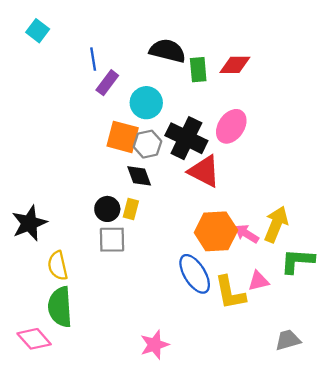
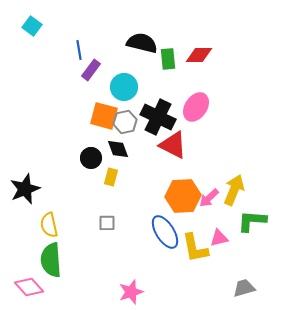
black circle: (107, 209) -> (91, 158), moved
pink arrow: (247, 234) -> (209, 198), turned -75
gray square: (112, 240) -> (107, 223), moved, size x0.7

